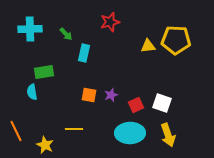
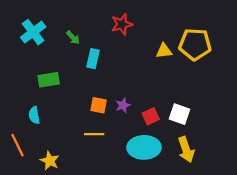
cyan cross: (30, 29) -> (33, 32), turned -35
cyan semicircle: (32, 92) -> (34, 115), moved
yellow line: (74, 129) -> (94, 134), moved

